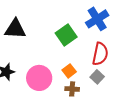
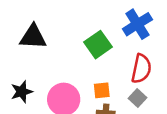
orange square: (69, 71) -> (102, 90), turned 32

